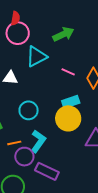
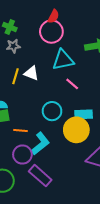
pink line: (68, 72) -> (72, 84), moved
cyan circle: (29, 110) -> (52, 111), moved
orange line: (14, 143) -> (21, 131), moved

